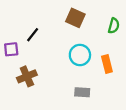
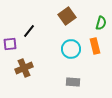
brown square: (75, 18) -> (67, 16), turned 30
orange rectangle: (107, 64) -> (95, 46), moved

